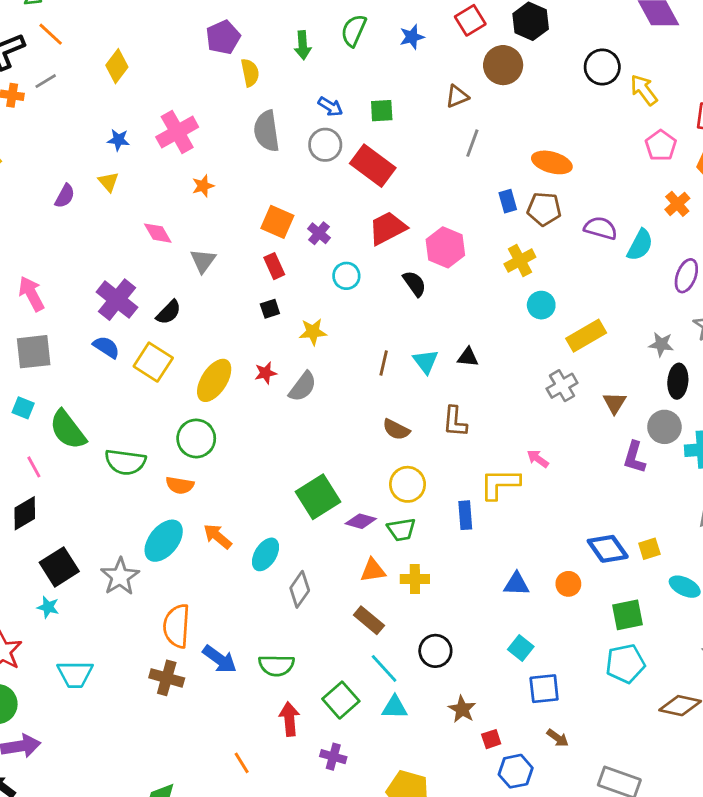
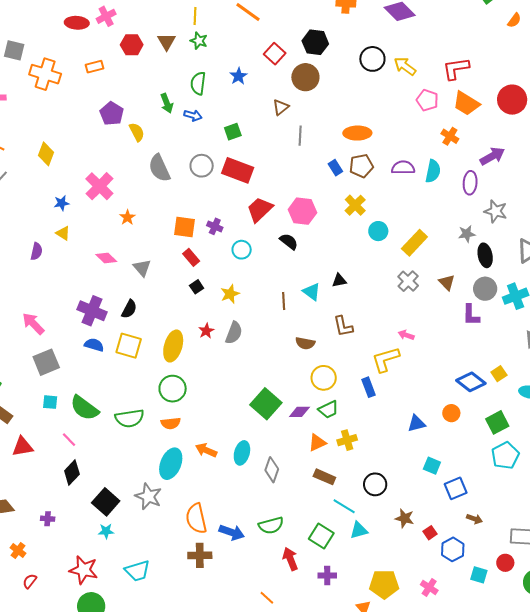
blue arrow: (330, 107) -> (193, 115), moved

